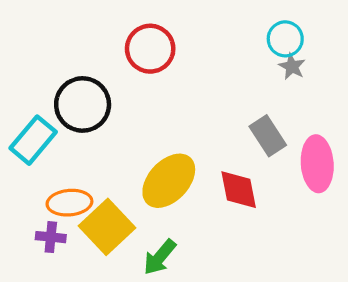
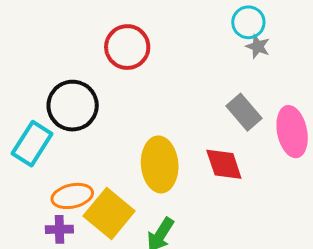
yellow ellipse: (169, 181) -> (160, 164), turned -40

